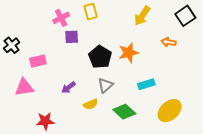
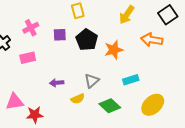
pink cross: (61, 18) -> (31, 28), moved
orange arrow: (169, 42) -> (152, 40), size x1.5
black pentagon: (100, 57) -> (87, 40), moved
pink triangle: (24, 87) -> (15, 102), moved
purple arrow: (68, 87) -> (57, 83), turned 32

